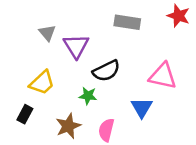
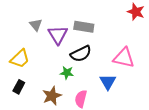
gray rectangle: (127, 22) -> (84, 27), moved
yellow trapezoid: (42, 83) -> (20, 59), moved

